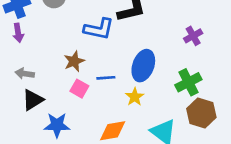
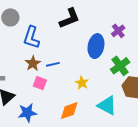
blue L-shape: (99, 29) -> (31, 37), moved, turned 105
blue ellipse: (143, 66) -> (96, 46), moved
blue line: (106, 78) -> (53, 64), moved

